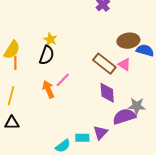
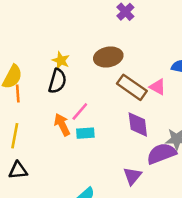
brown ellipse: (128, 41) -> (108, 57), moved
cyan rectangle: (82, 138) -> (85, 133), moved

